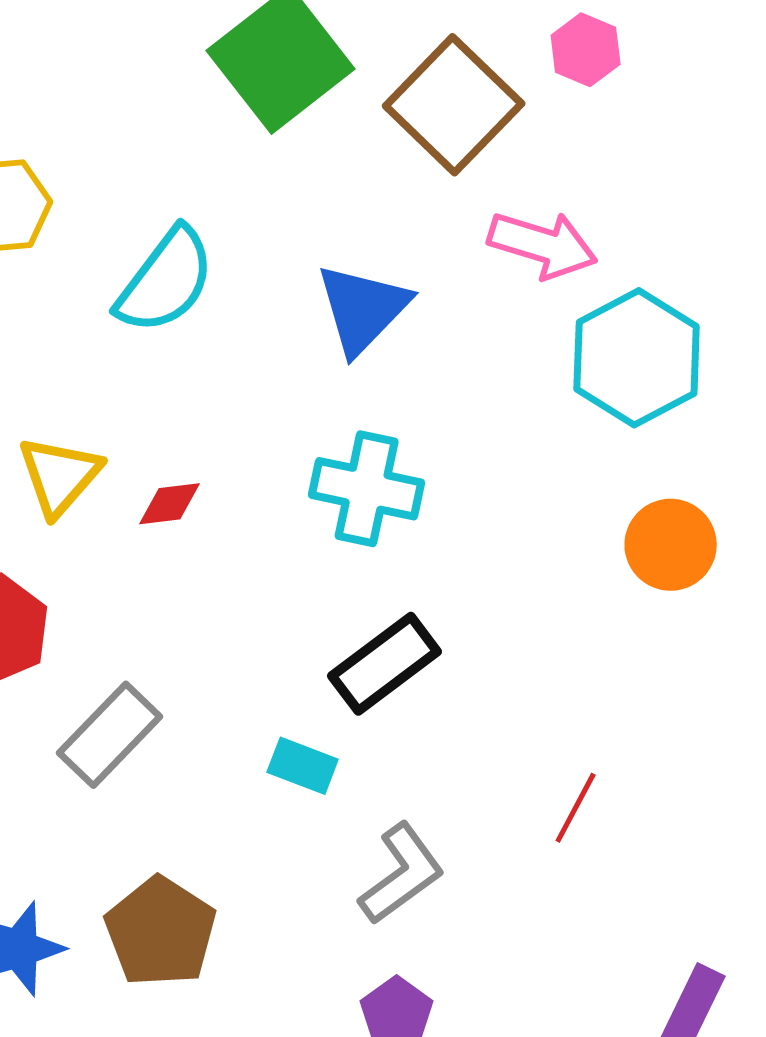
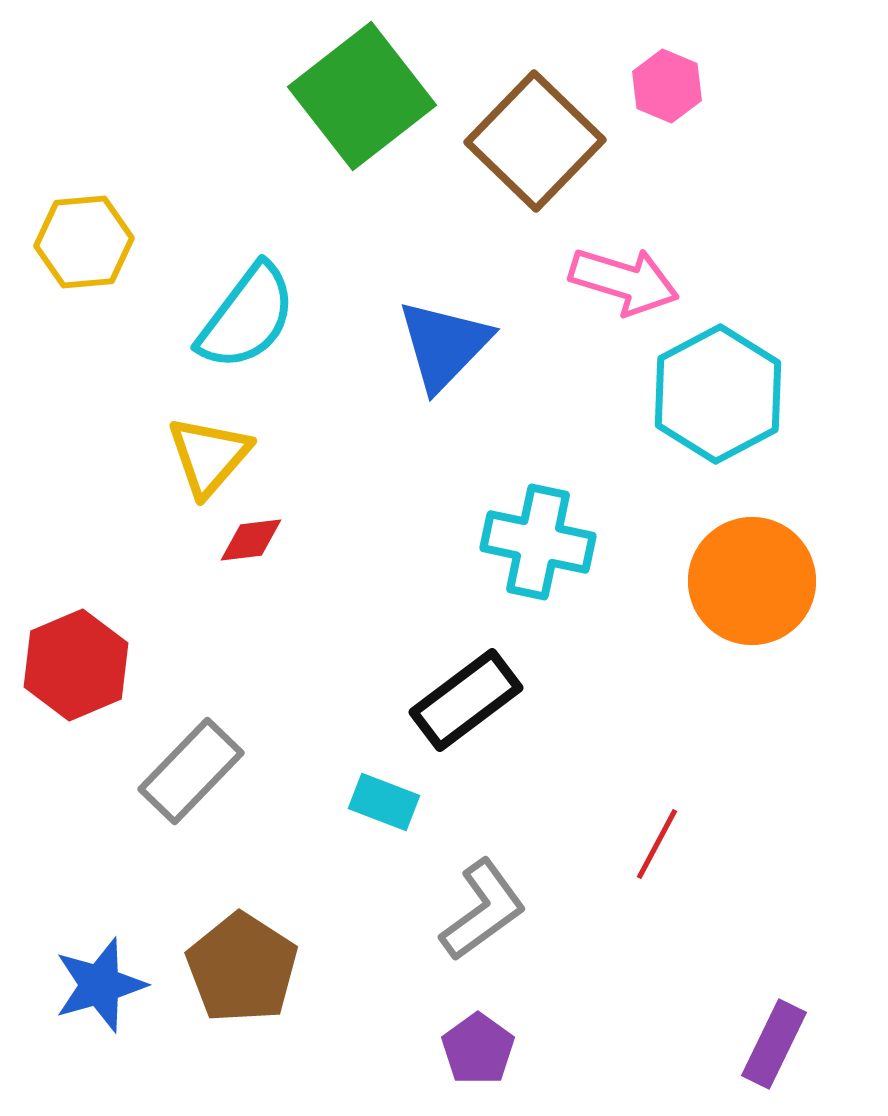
yellow triangle: (60, 476) -> (209, 456), moved
cyan cross: (367, 489) -> (538, 542), moved
orange circle: (671, 545) -> (752, 581), size x1.4

